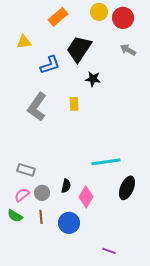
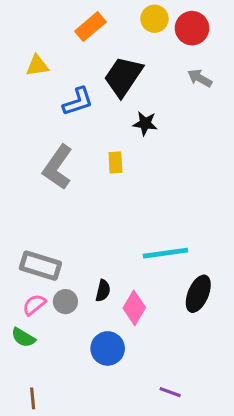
gray rectangle: (26, 170) -> (40, 266), size x1.4
brown line: (41, 217) -> (33, 398), moved

